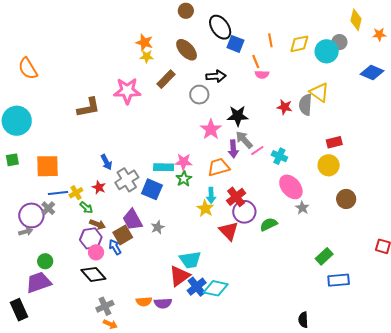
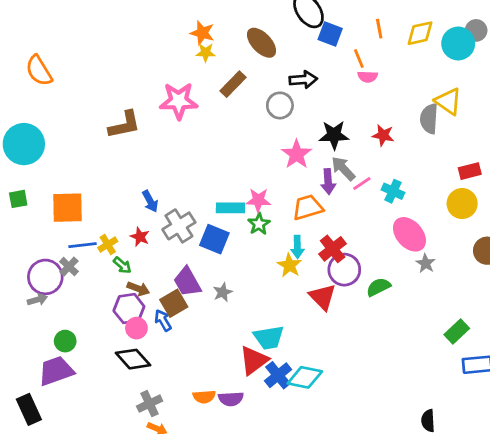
red star: (285, 107) -> (383, 135), moved

